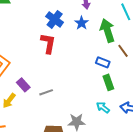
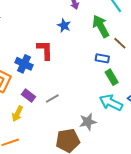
blue cross: (55, 19) -> (24, 64), moved
blue star: (82, 23) -> (64, 25), moved
cyan arrow: (103, 107) -> (111, 103), size x1.6

